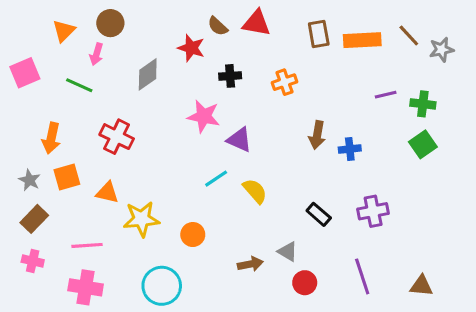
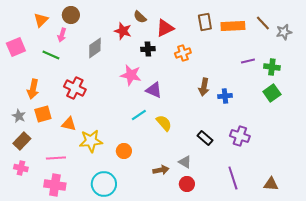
red triangle: (257, 23) -> (165, 28), moved, turned -36
purple cross: (373, 211) -> (240, 136), turned 30
red circle: (305, 283) -> (187, 184), moved

